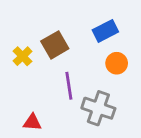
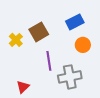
gray cross: (98, 108) -> (70, 77), turned -30
red triangle: (32, 122) -> (23, 87), turned -48

